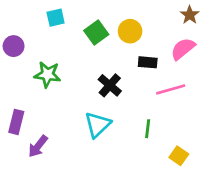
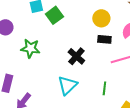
yellow circle: (130, 31) -> (101, 18), moved
green square: (96, 33) -> (54, 15), moved

